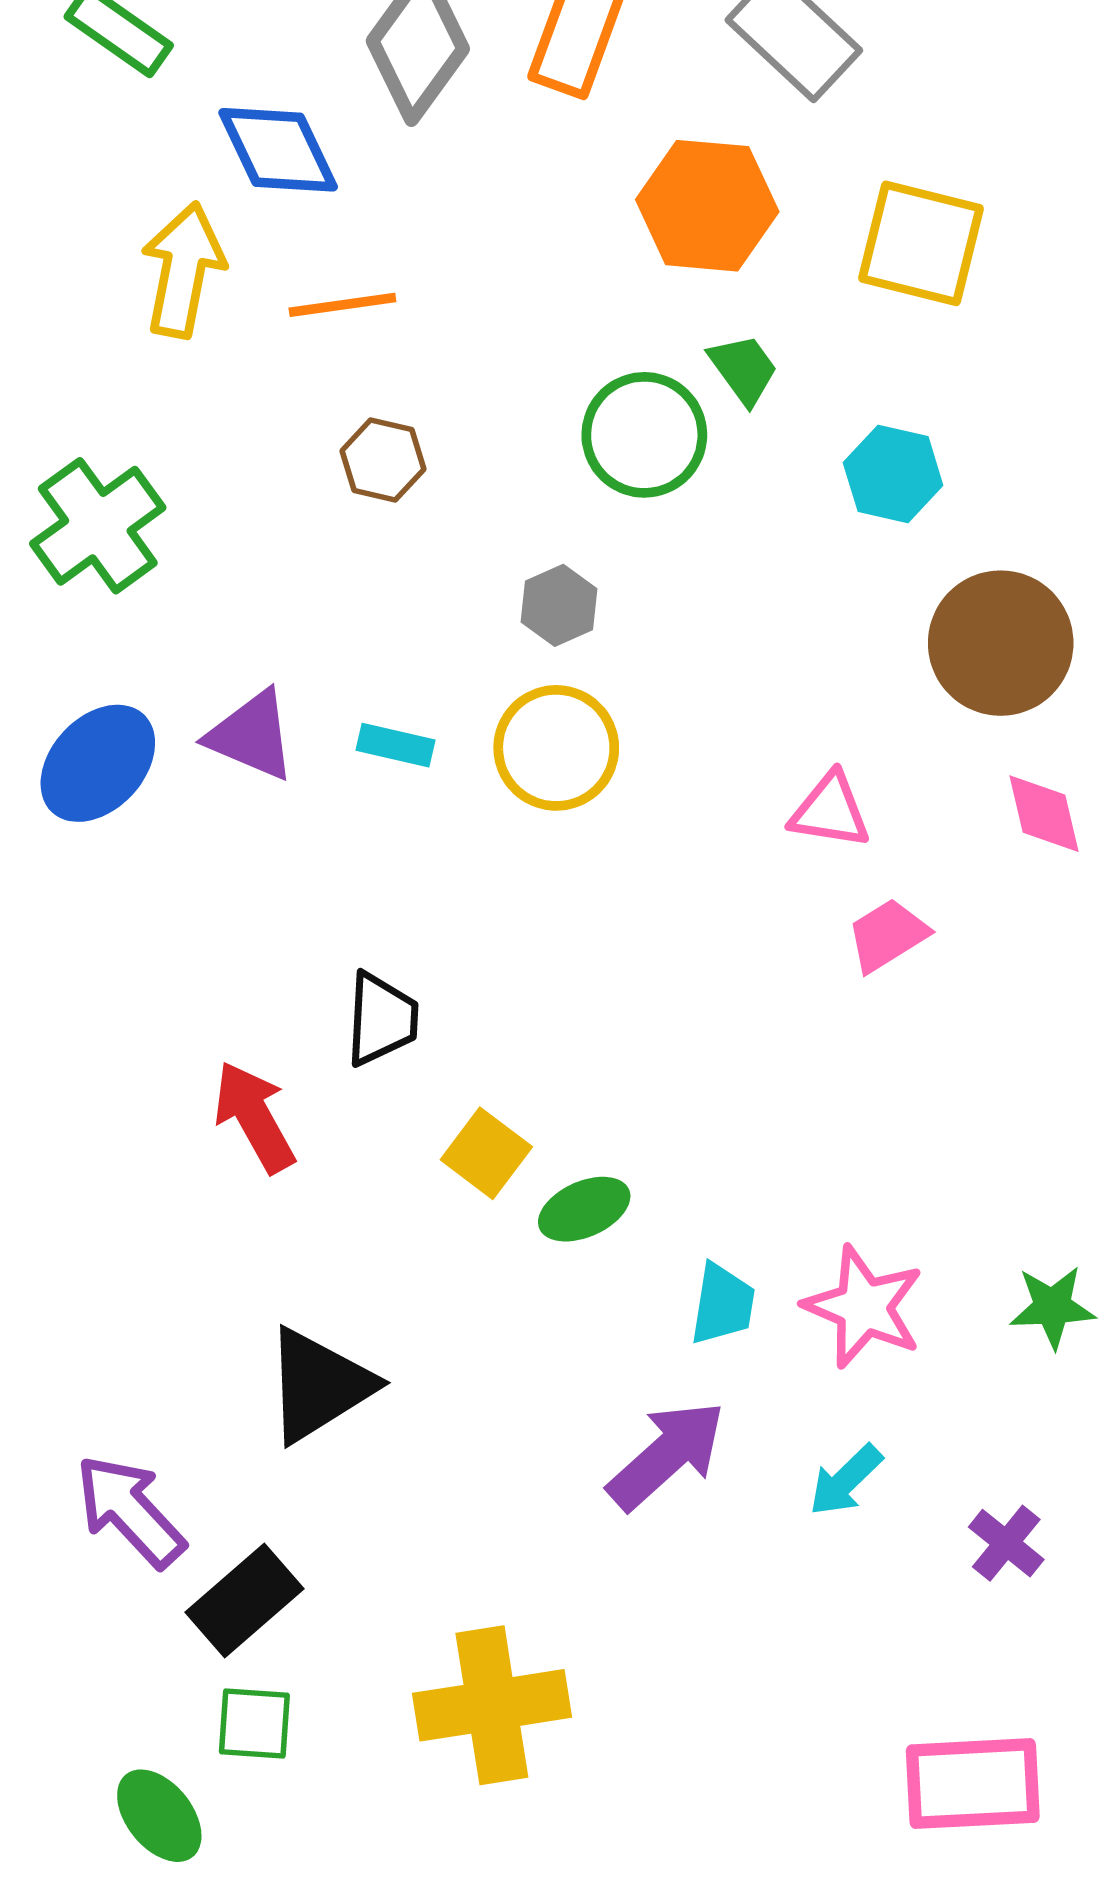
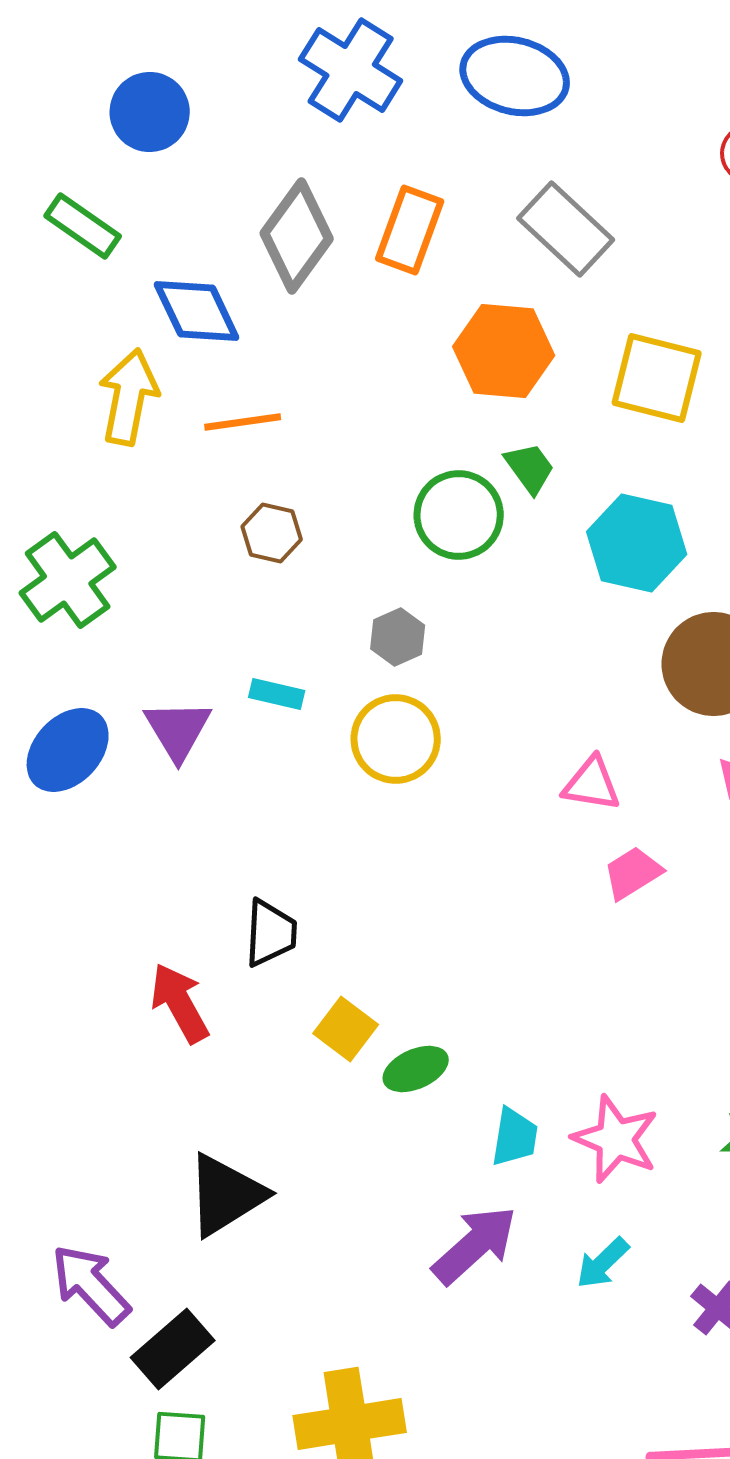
cyan hexagon: (893, 474) -> (637, 543), size x1.4
purple triangle: (252, 735) -> (178, 730), turned 36
cyan rectangle: (396, 745) -> (277, 694), moved

